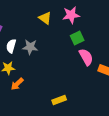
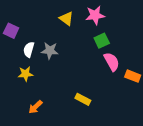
orange arrow: (17, 84) -> (35, 107), moved
yellow rectangle: (59, 100) -> (83, 99), moved, turned 48

